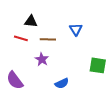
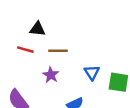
blue triangle: (76, 29) -> (92, 73), moved

